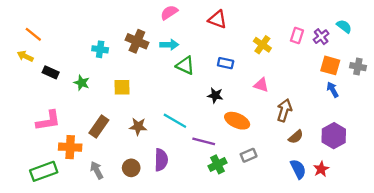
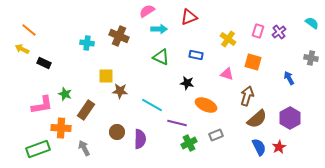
red triangle: (218, 19) -> (189, 17), turned -42
cyan semicircle: (344, 26) -> (312, 23), moved
cyan arrow: (169, 45) -> (159, 29), moved
orange square: (330, 65) -> (253, 62), moved
green star: (82, 83) -> (65, 94), moved
brown star: (138, 126) -> (120, 91), moved
brown semicircle: (296, 137) -> (257, 119), size x1.5
brown circle: (131, 168) -> (117, 132), moved

